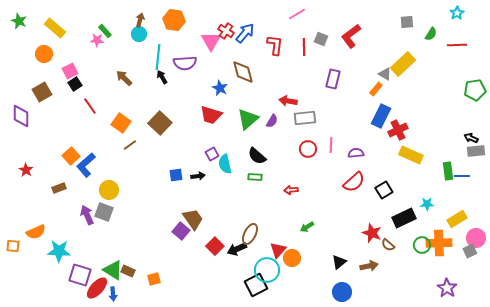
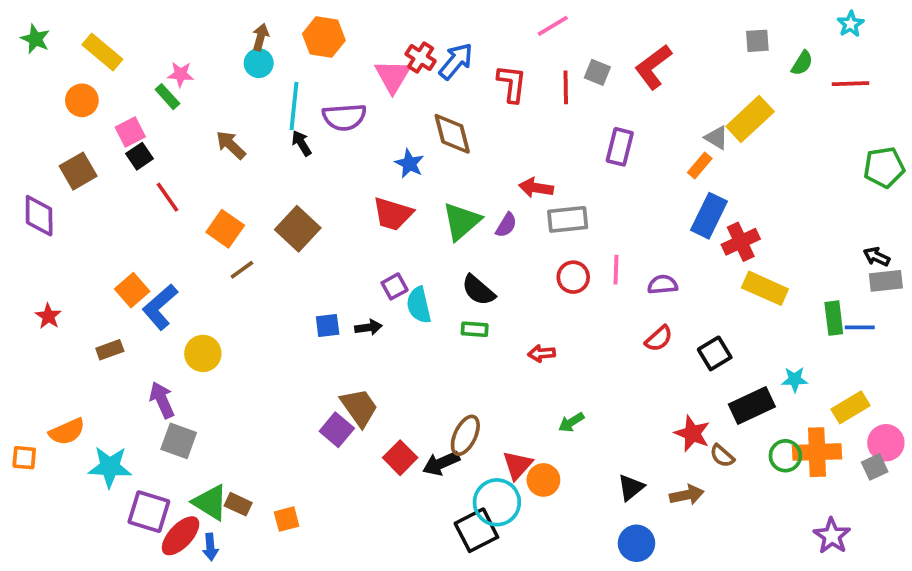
green rectangle: (105, 31) -> (167, 97), moved
red semicircle: (354, 182) -> (659, 339), size x0.7
gray square: (104, 212) -> (179, 441), moved

